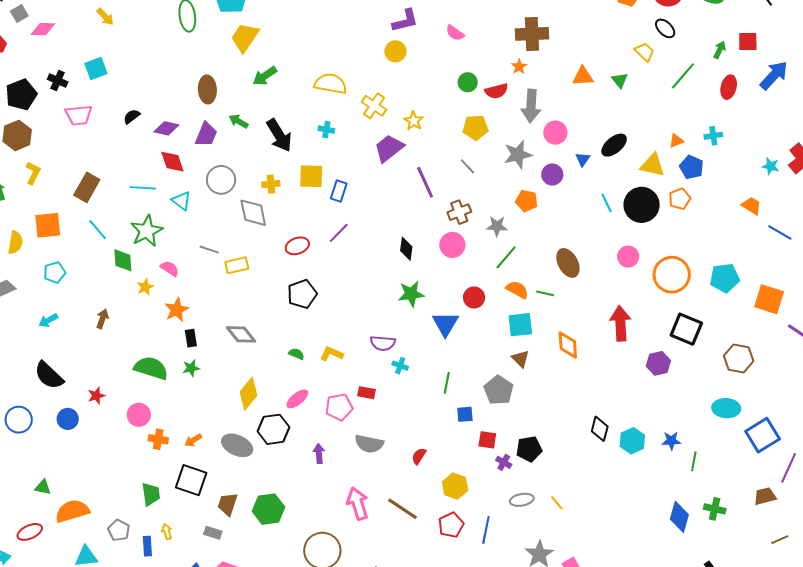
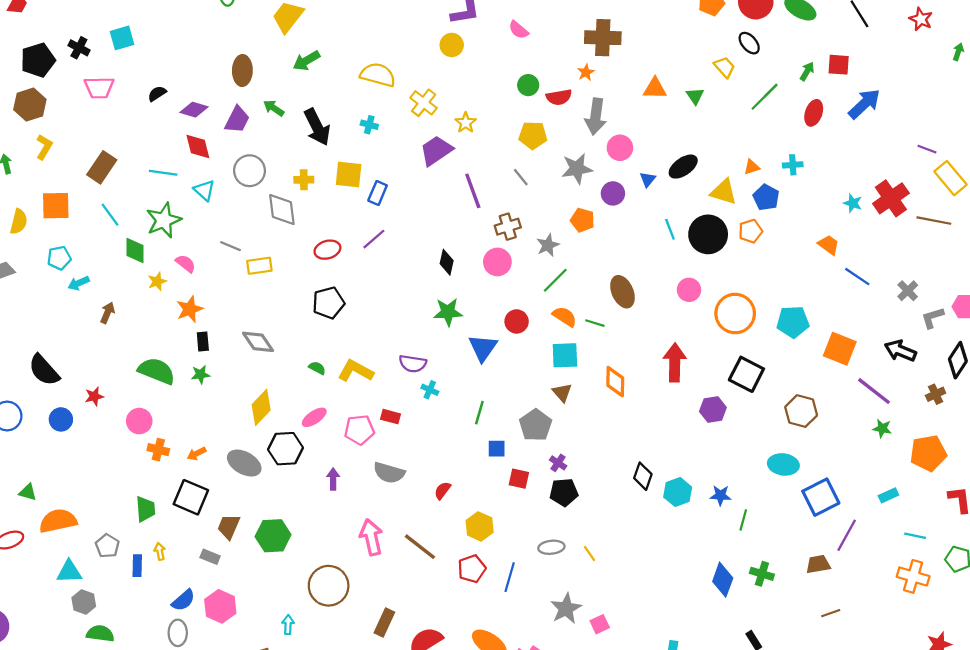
gray star: (497, 226) -> (548, 245), turned -30
cyan arrow: (48, 320) -> (79, 283), moved
yellow L-shape: (332, 354) -> (356, 371), size x1.4
purple cross: (504, 462) -> (558, 463), moved

